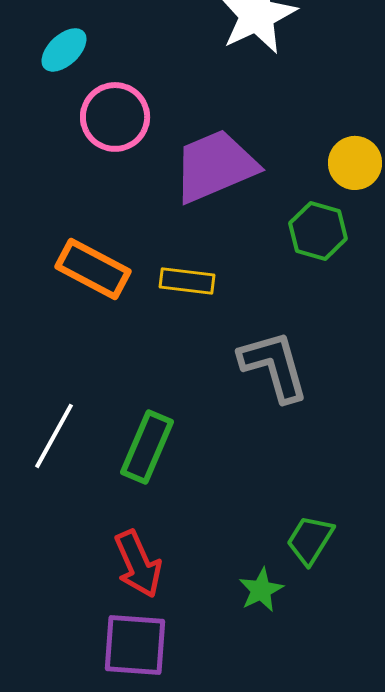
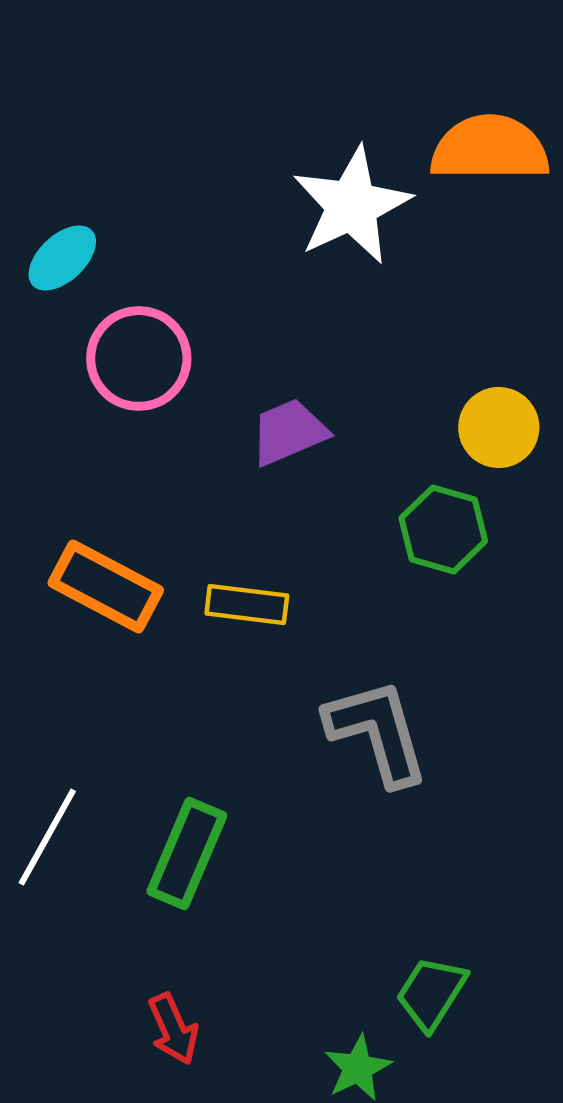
purple trapezoid: (215, 166) -> (289, 432), size x0.6
red arrow: (138, 564) -> (173, 1029), size x0.7

